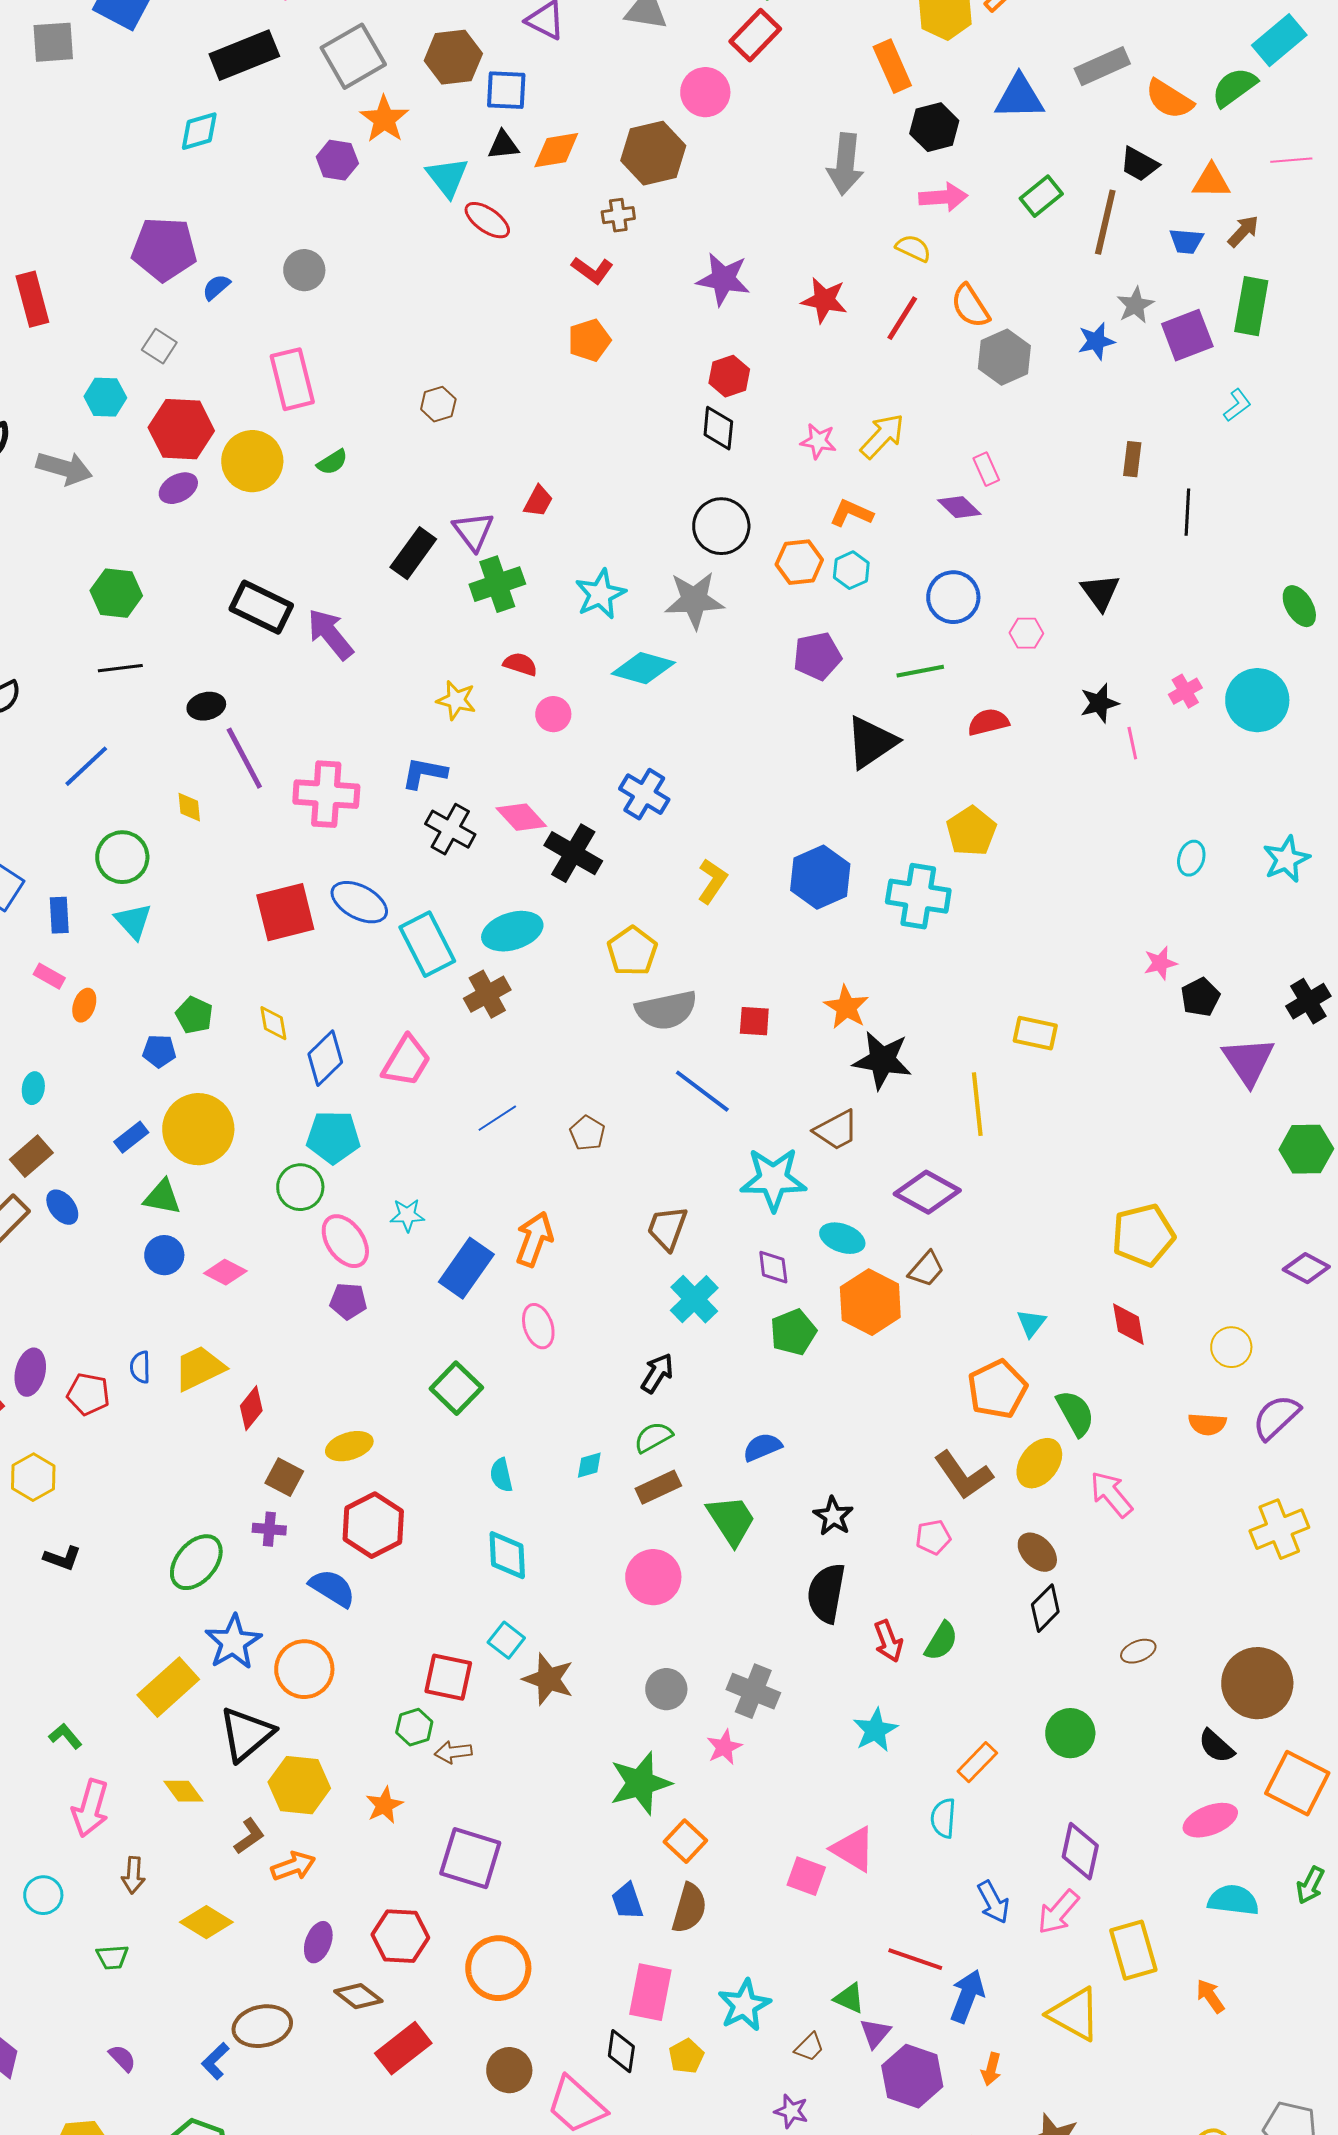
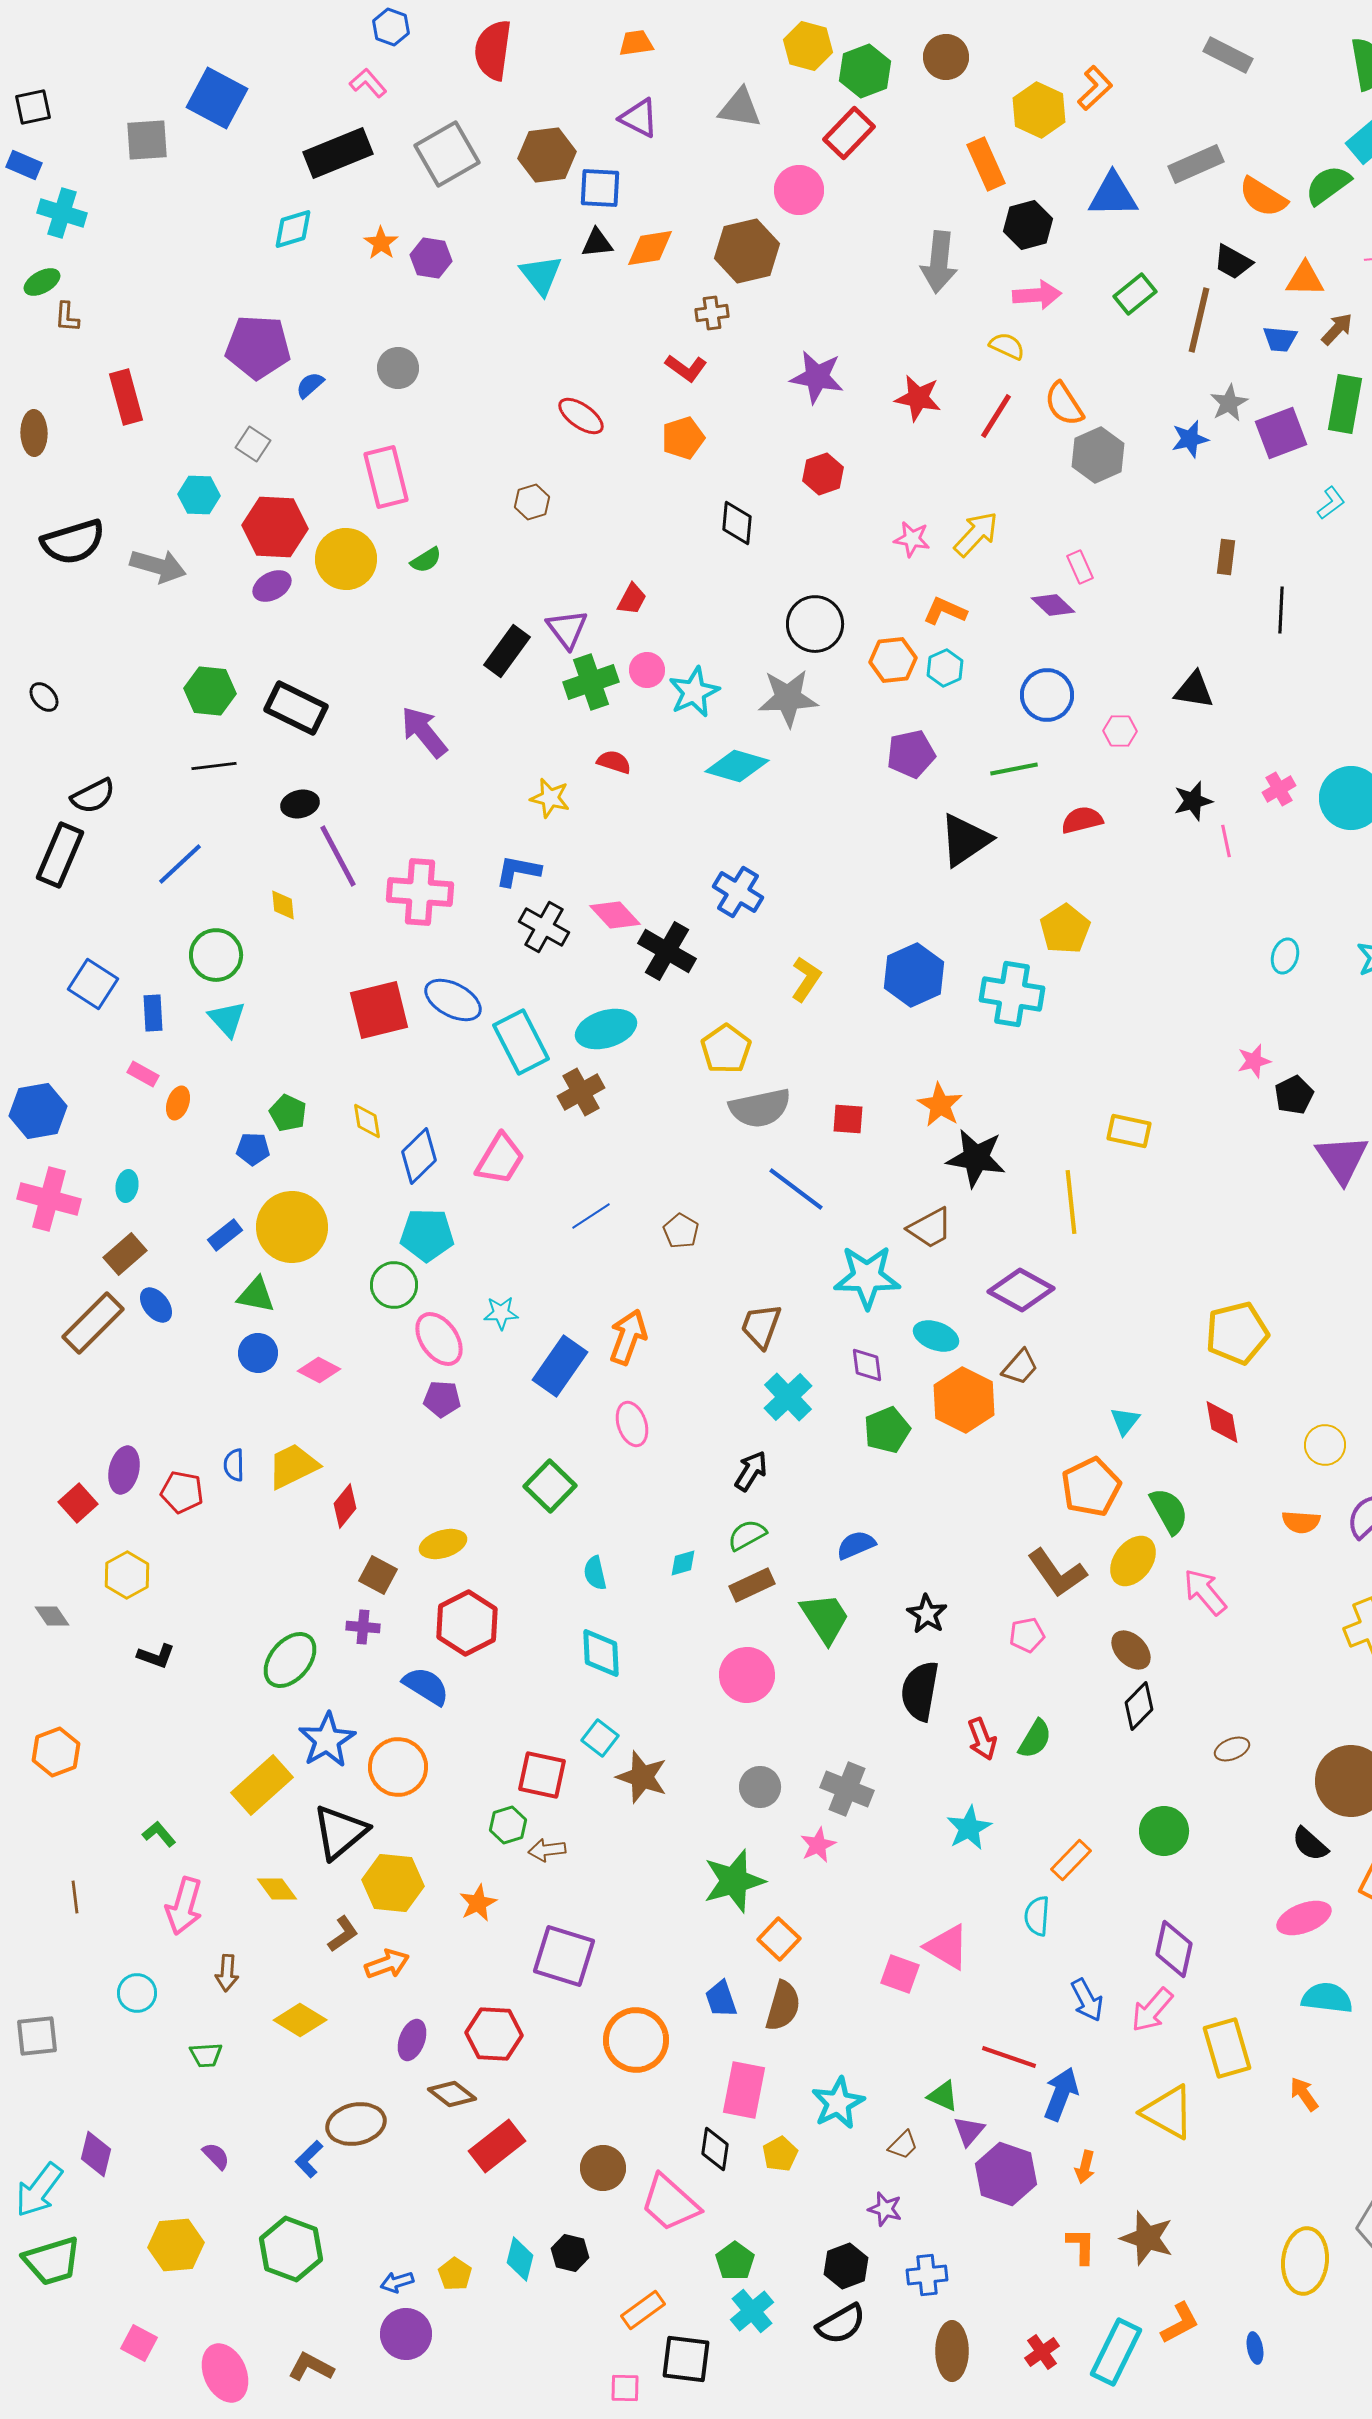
orange star: (384, 119) -> (381, 243), moved, size x0.7
red ellipse: (487, 220) -> (581, 416), moved
black diamond: (718, 428) -> (737, 523), moved
black triangle: (1100, 592) -> (1194, 690), turned -45
black rectangle: (261, 607) -> (296, 708), moved
pink circle: (553, 714) -> (647, 670), moved
orange circle: (498, 1968) -> (636, 2040), moved

